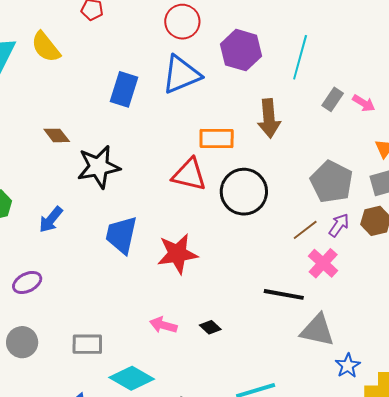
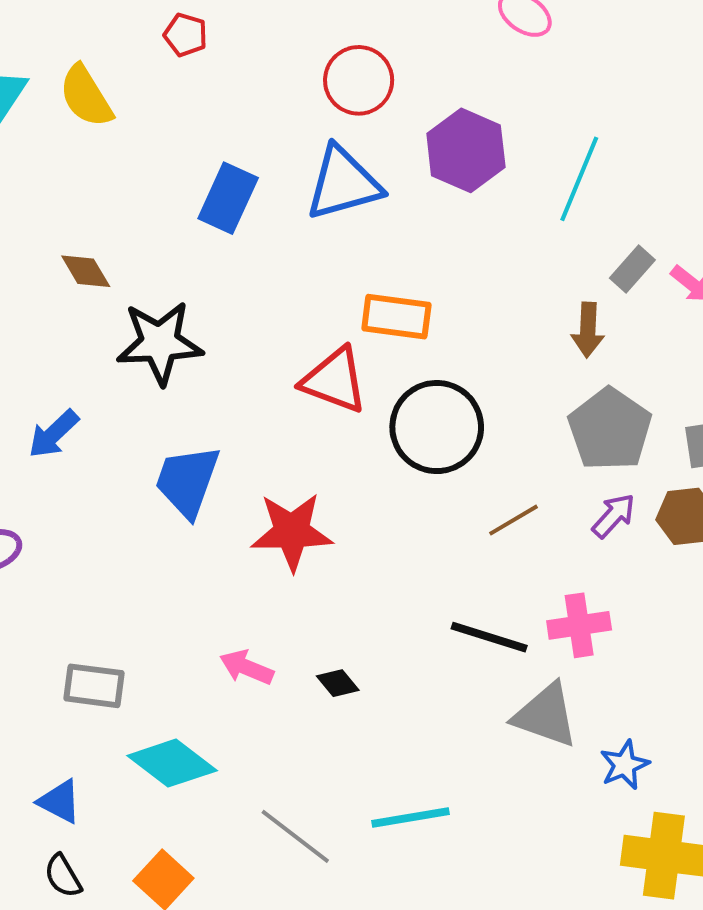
brown arrow: (269, 118) -> (588, 330), moved, size x0.7
brown line: (305, 230) -> (514, 520), moved
pink cross: (323, 263) -> (579, 625), moved, turned 32
blue star: (348, 366) -> (624, 765), moved

